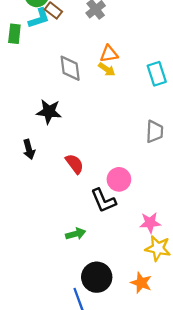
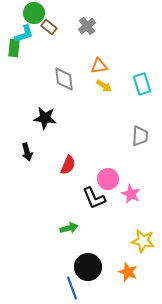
cyan L-shape: (39, 18) -> (24, 34), moved
yellow arrow: (107, 69) -> (104, 86), moved
red semicircle: (74, 164) -> (68, 165), turned 60
pink star: (150, 223) -> (131, 194), moved, turned 30

